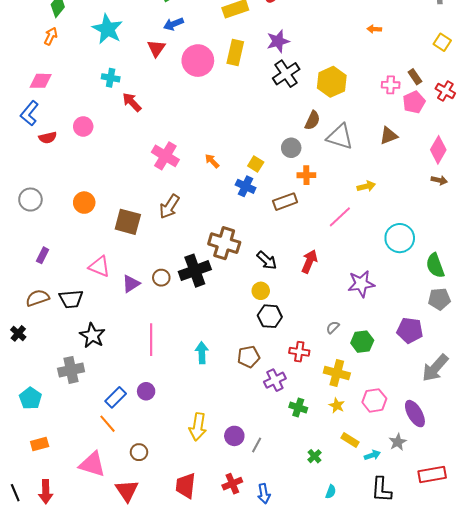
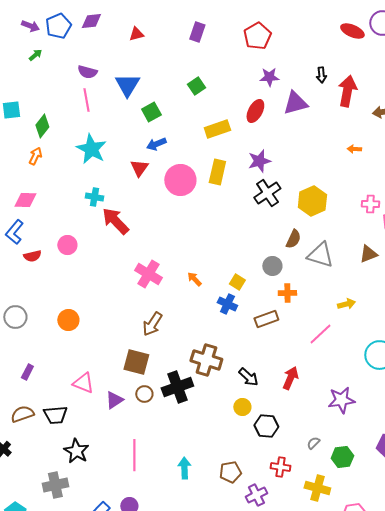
red arrow: (132, 102) -> (115, 221), size x1.4
brown square: (128, 222) -> (136, 362), moved
black hexagon: (270, 316) -> (266, 426), moved

